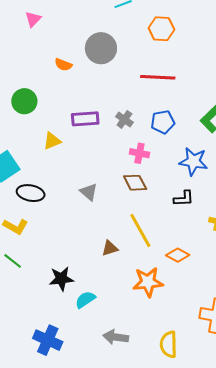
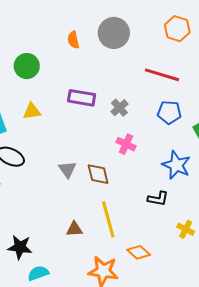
orange semicircle: (63, 65) -> (73, 40), turned 42
blue pentagon: (163, 122) -> (169, 112), moved
yellow triangle: (52, 141) -> (32, 111), moved
brown diamond: (135, 183) -> (98, 174), moved

